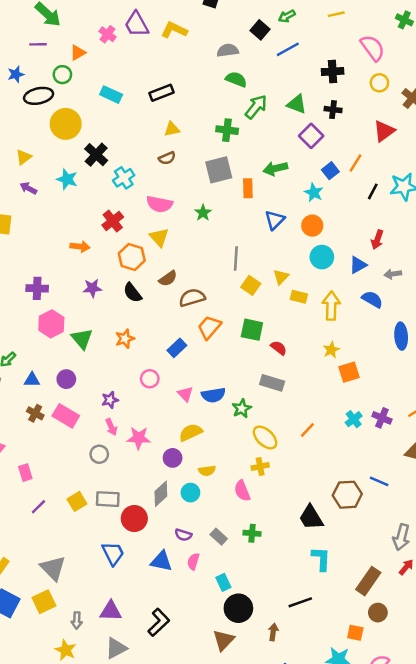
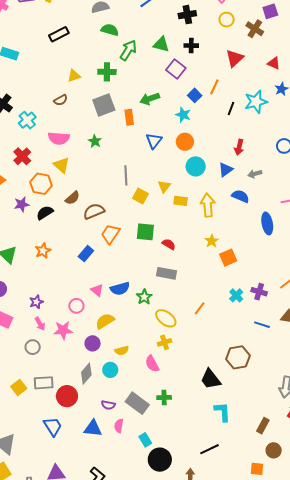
black rectangle: (161, 93) -> (59, 34), moved
yellow triangle: (172, 129) -> (74, 76), moved
purple star: (92, 288) -> (22, 204), moved
black semicircle: (132, 293) -> (45, 213), turned 102
pink circle: (150, 379) -> (76, 306), moved
blue line: (379, 481) -> (262, 325), moved
gray rectangle: (219, 537) -> (137, 403), size x1.6
brown rectangle: (368, 581) -> (263, 426), size x0.7

